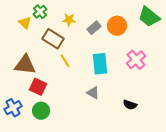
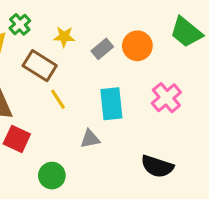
gray triangle: (93, 93) -> (90, 139), moved, turned -40
black semicircle: (130, 105) -> (157, 166), size x1.5
green circle: (41, 111) -> (52, 176), moved

